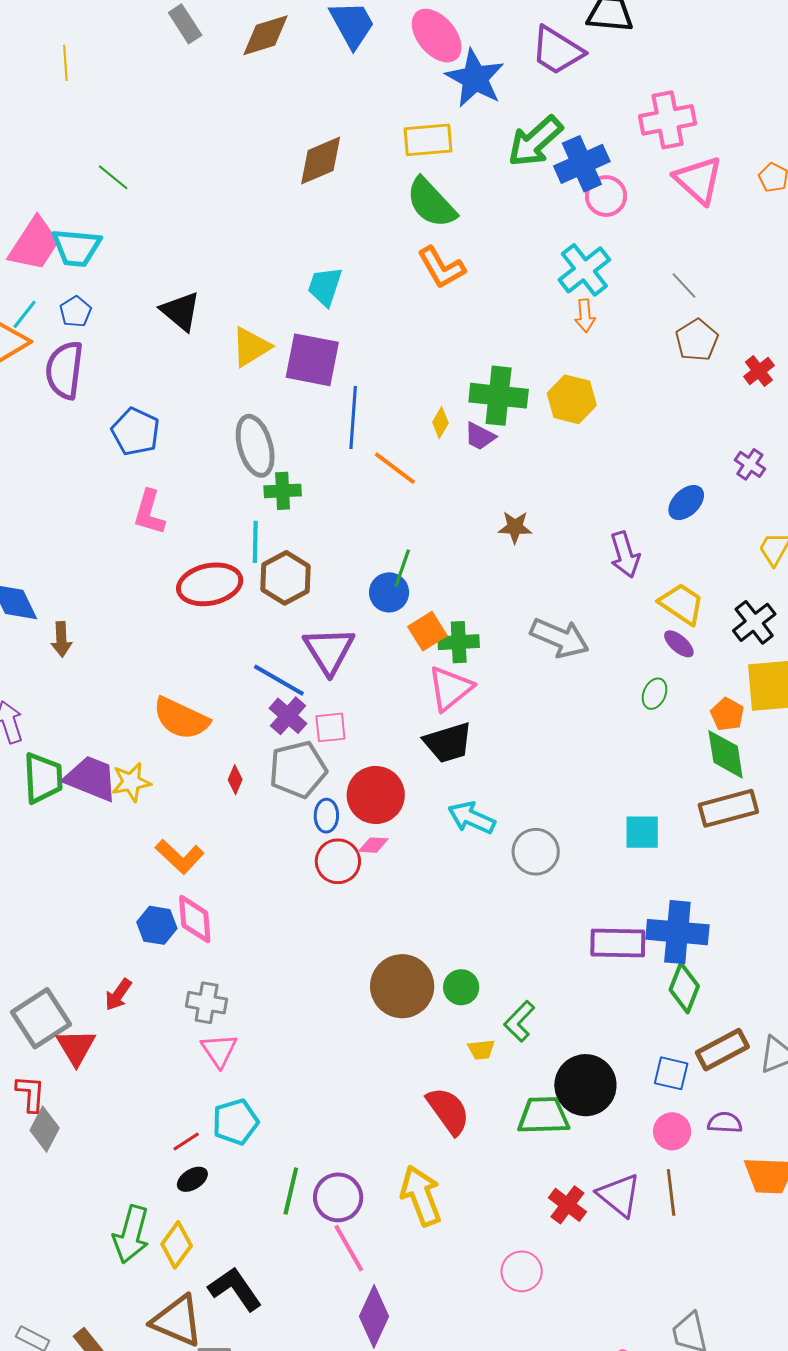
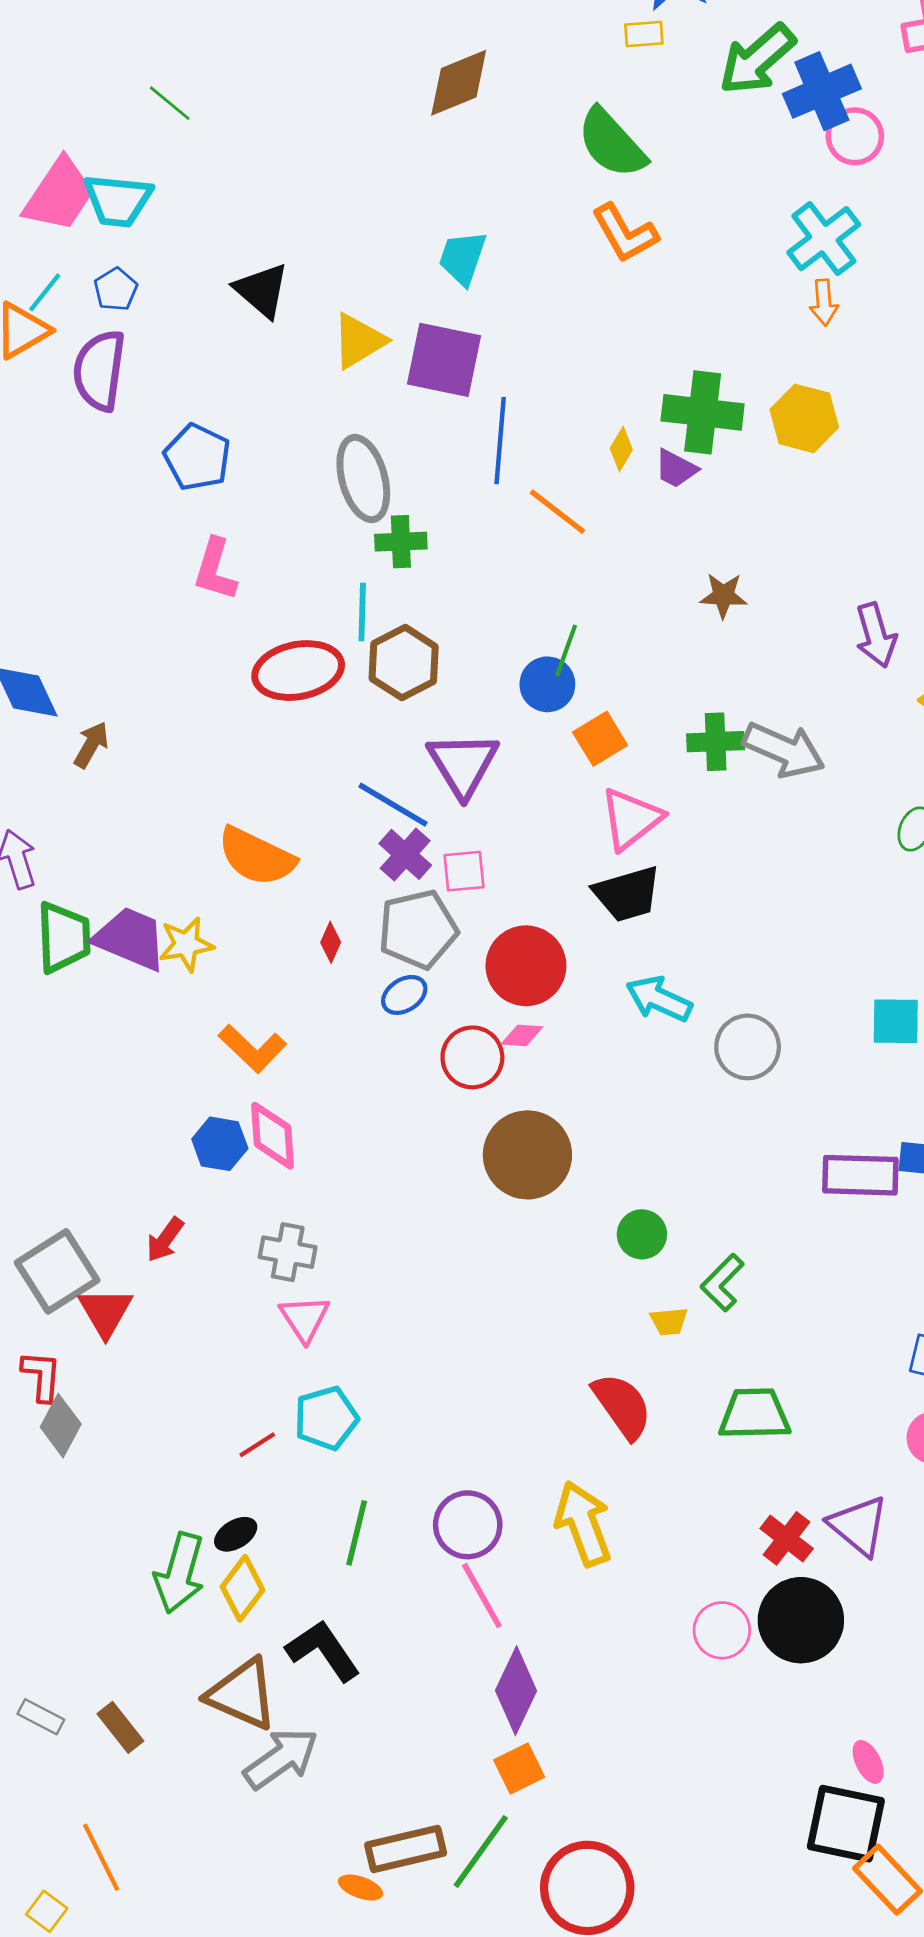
yellow rectangle: (428, 140) -> (644, 34), moved, size x0.6
brown arrow: (61, 639) -> (91, 745), turned -148
green cross: (459, 642) -> (716, 742), moved
blue ellipse: (326, 816) -> (404, 995), moved, turned 56
brown circle: (402, 986) -> (527, 1155), moved
black circle: (585, 1085) -> (801, 1620), moved
black ellipse: (192, 1179) -> (236, 1534), moved
green line: (291, 1191) -> (357, 1533), moved

